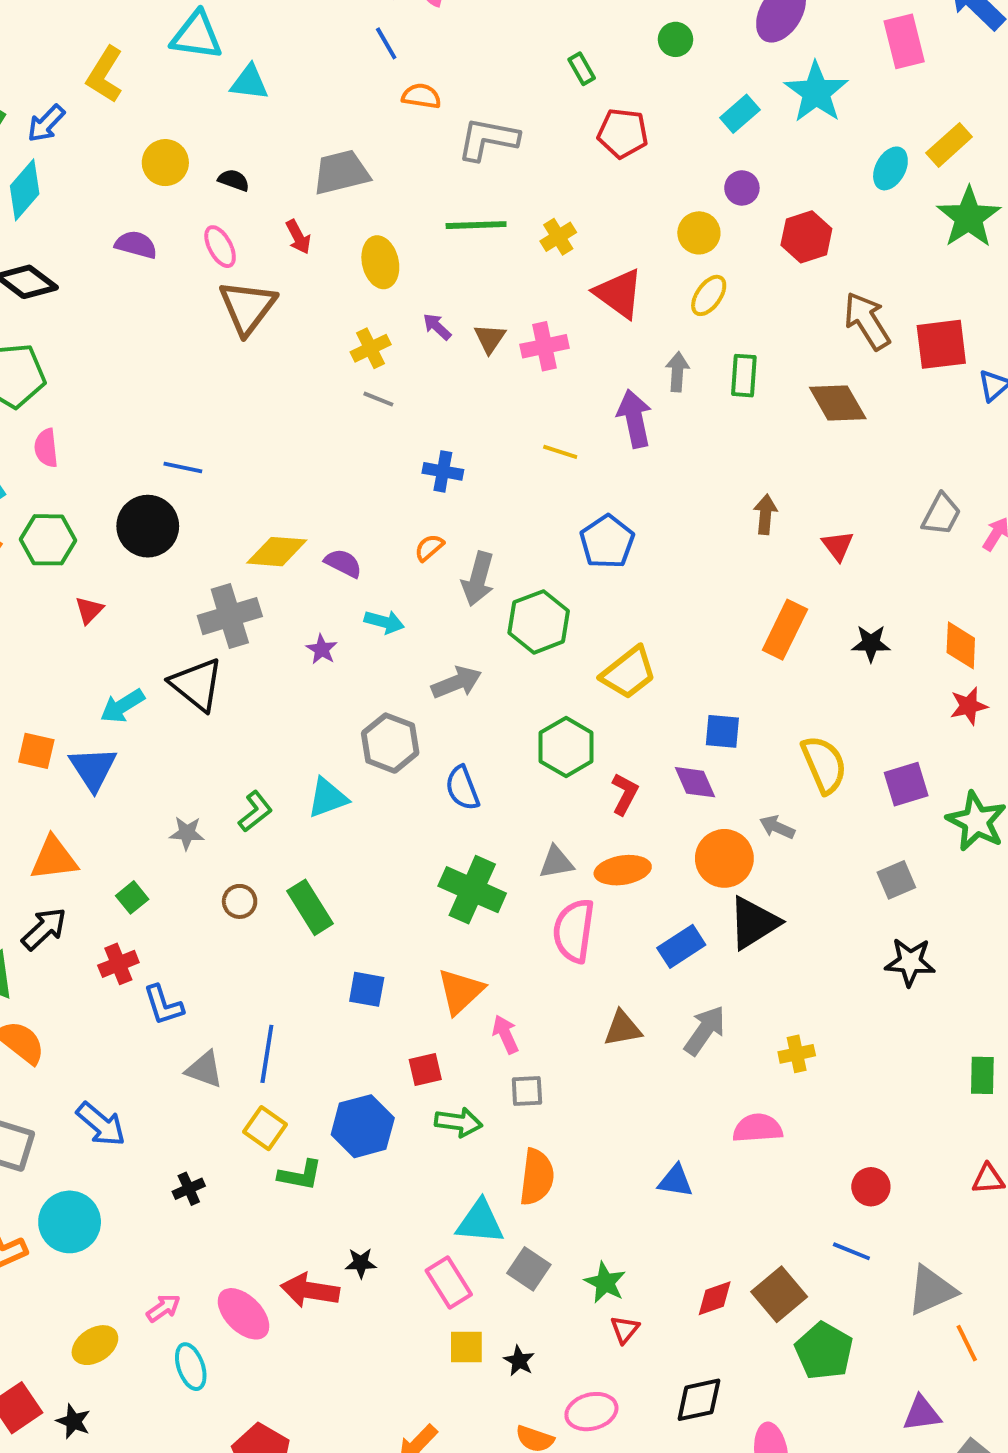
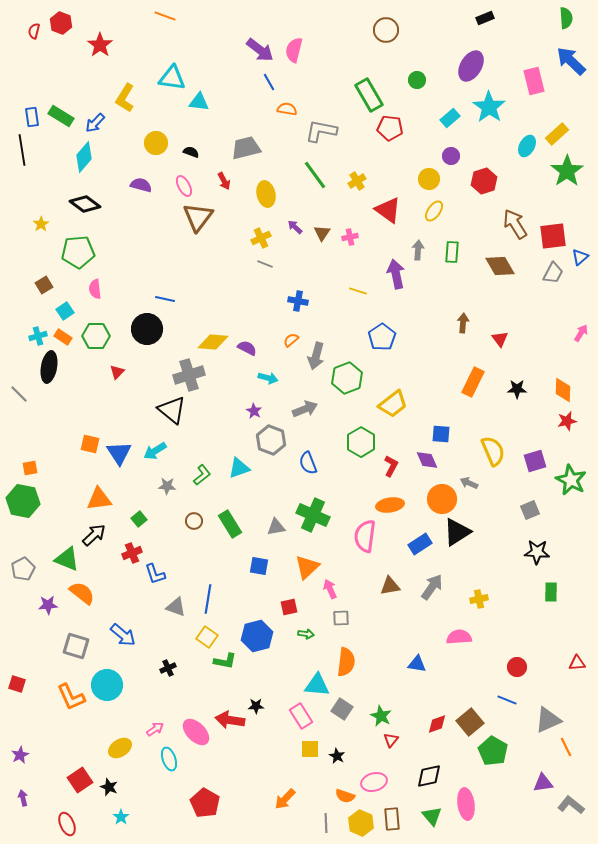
green rectangle: (582, 69) -> (369, 95), size x2.0
green line: (476, 225) -> (315, 175), turned 56
pink cross: (545, 346) -> (350, 237), size x0.7
gray trapezoid: (941, 514) -> (553, 273), moved
purple star: (322, 649) -> (254, 411), moved
cyan arrow: (122, 706) -> (155, 451), moved
gray triangle: (556, 862) -> (276, 527), moved
green rectangle: (982, 1075) -> (551, 592), moved
green arrow: (459, 1122) -> (306, 634), size x0.7

